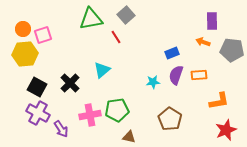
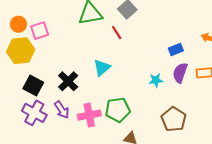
purple arrow: (61, 129) -> (62, 110), moved

